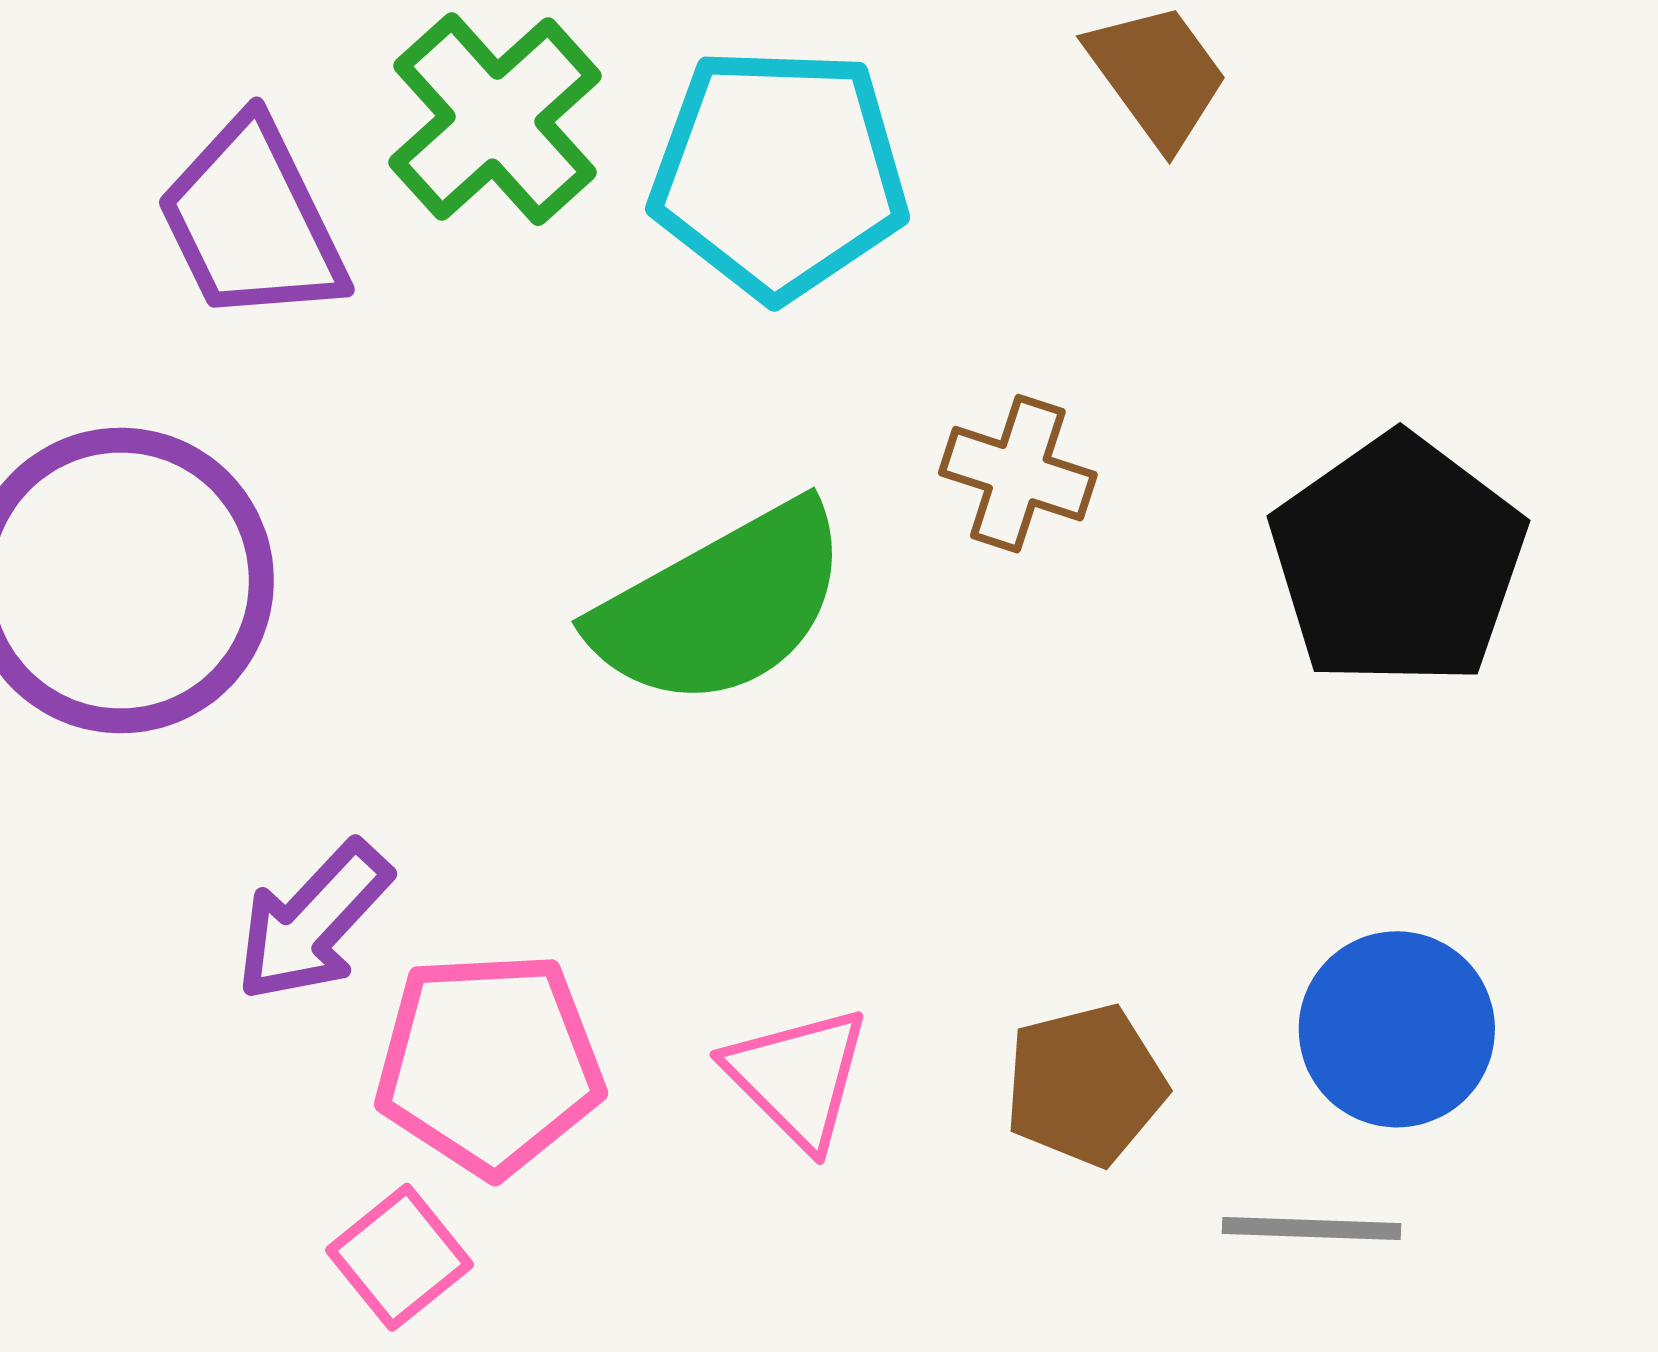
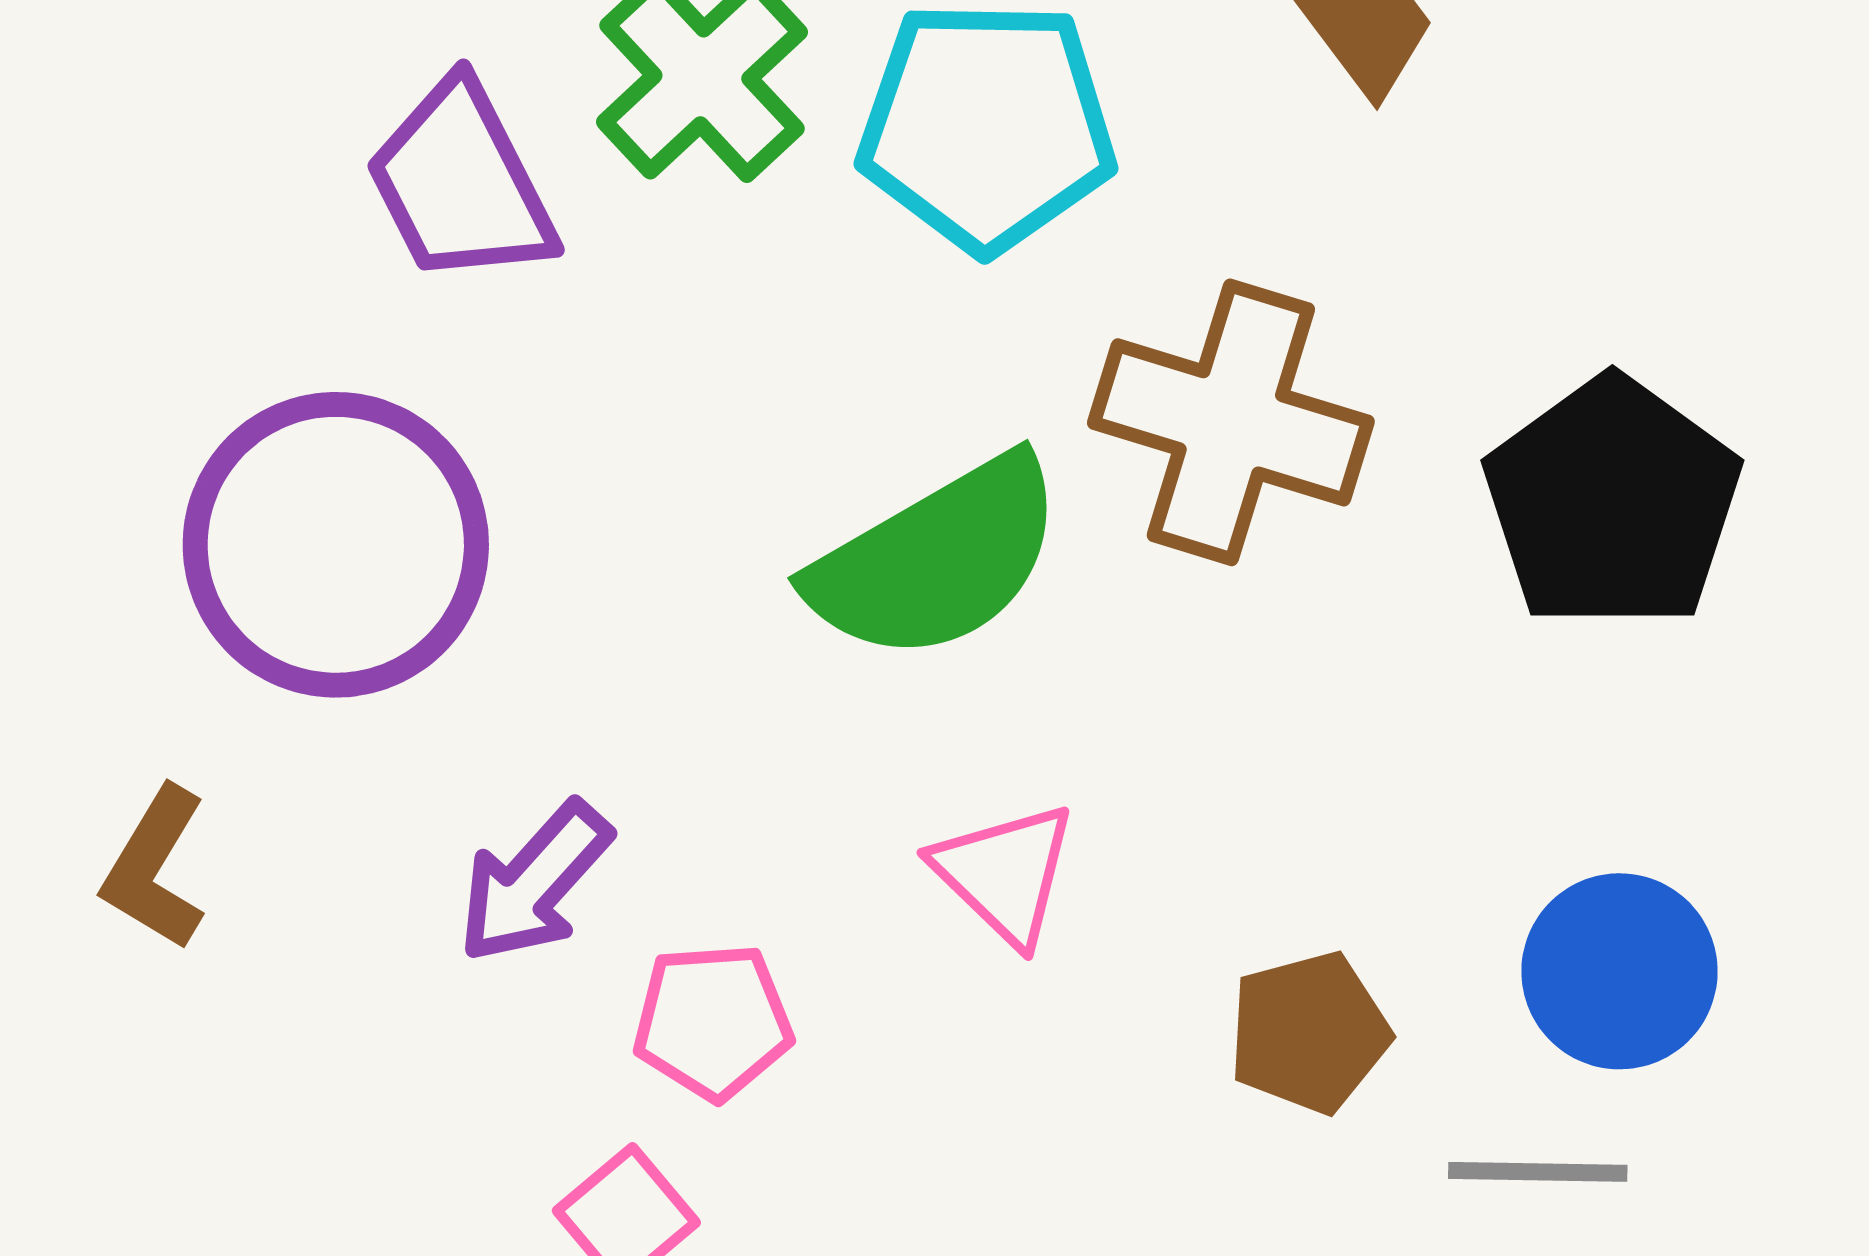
brown cross: (1018, 474) -> (1231, 422), size x1.8
pink pentagon: (489, 1064) -> (713, 1021), size x0.7
pink triangle: (798, 1077) -> (1005, 873), moved

